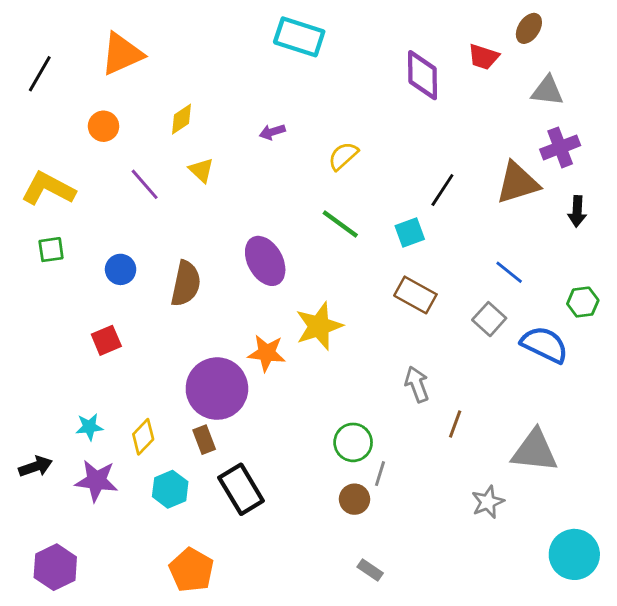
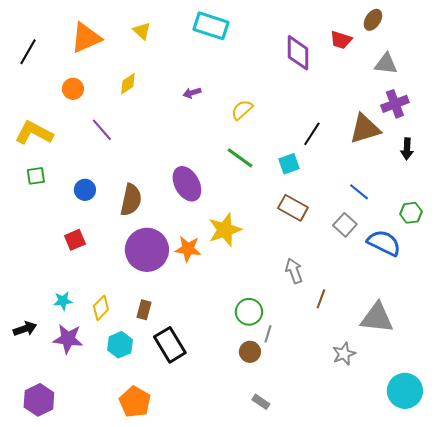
yellow triangle: (201, 170) -> (142, 31), moved
purple circle: (217, 389) -> (147, 250), moved
brown rectangle: (204, 440) -> (144, 310), turned 36

